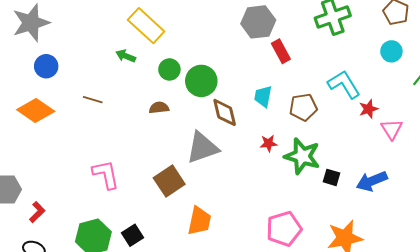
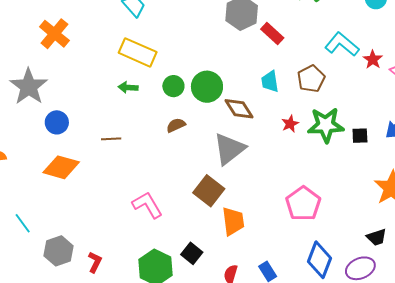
orange trapezoid: (199, 221) -> (233, 221), moved
pink pentagon: (284, 229) -> (303, 204), moved

